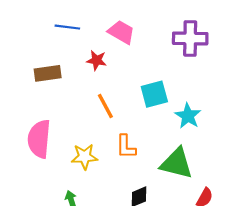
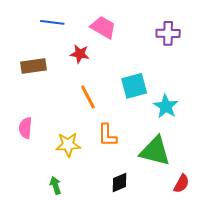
purple cross: (190, 38) -> (168, 33), size x0.7
pink semicircle: (39, 139) -> (25, 128), size x0.6

